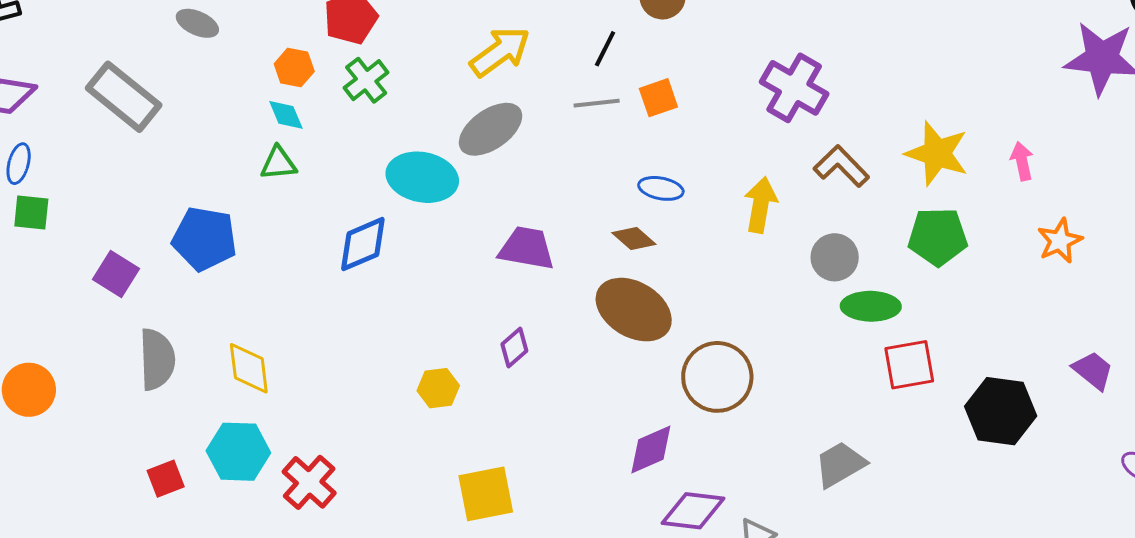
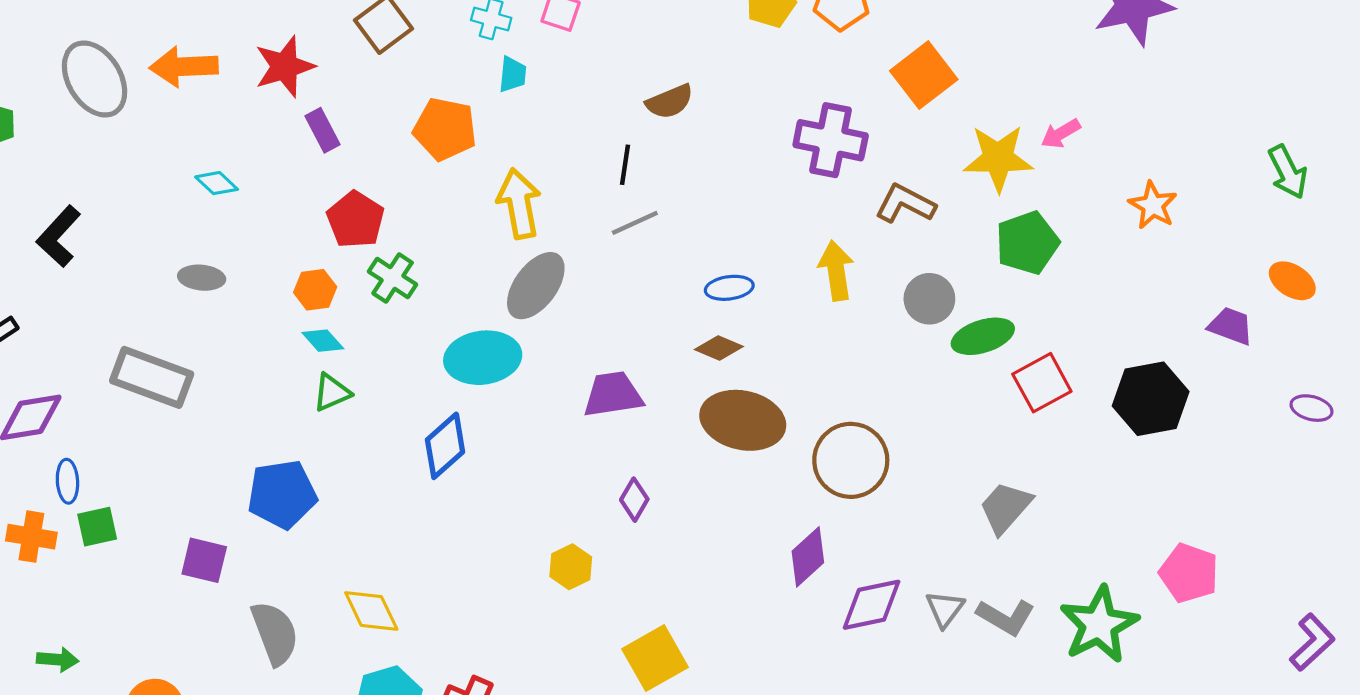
yellow arrow: (500, 52) -> (519, 204), turned -46
orange square: (658, 98) -> (924, 75), moved, size x1.5
pink arrow: (1022, 161) -> (1061, 134), moved, turned -90

